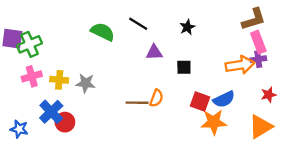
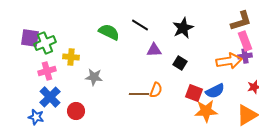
black star: (187, 27) -> (183, 28), size x1.5
black square: (184, 67) -> (180, 63), turned 32
yellow cross: (59, 80) -> (71, 57), moved
blue cross: (51, 112) -> (50, 97), moved

